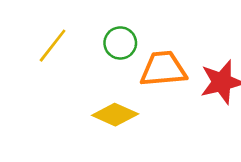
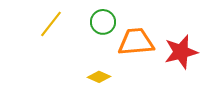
yellow diamond: (115, 115) -> (99, 77), size x0.7

